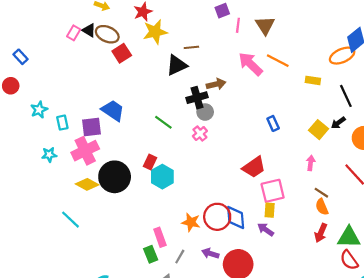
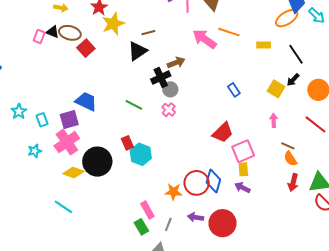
red rectangle: (150, 162) -> (127, 143), turned -40
blue diamond: (236, 218) -> (213, 181), turned 30

